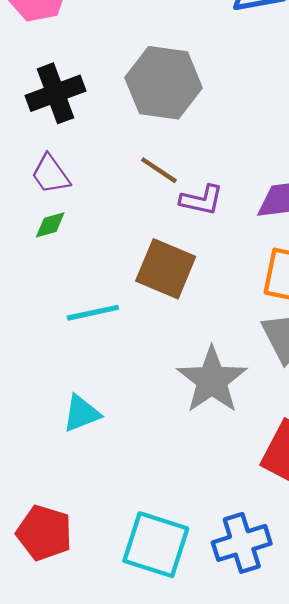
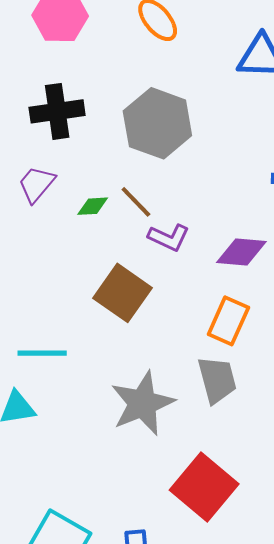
purple trapezoid: (51, 174) -> (36, 184), turned 63
green diamond: (50, 225) -> (93, 206), moved
cyan line: (93, 313) -> (42, 353), moved

